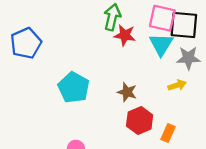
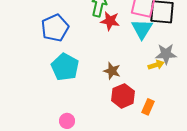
blue pentagon: (26, 43) -> (55, 28), moved
gray star: (188, 58) -> (166, 54), moved

